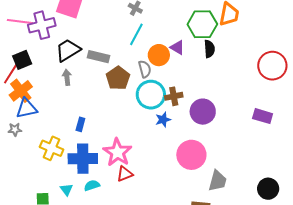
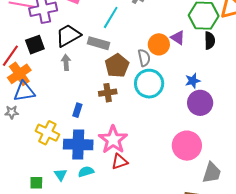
cyan line: (136, 34) -> (111, 17), moved
black square: (22, 60) -> (35, 45), moved
brown cross: (174, 96) -> (108, 93), moved
blue star: (163, 120) -> (193, 81), moved

